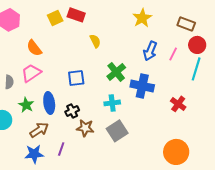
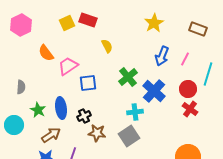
red circle: (197, 45) -> (188, 89), moved
pink trapezoid: (31, 73) -> (68, 66), moved
blue cross: (142, 86) -> (154, 91), turned 30
cyan cross: (112, 103) -> (135, 112), moved

